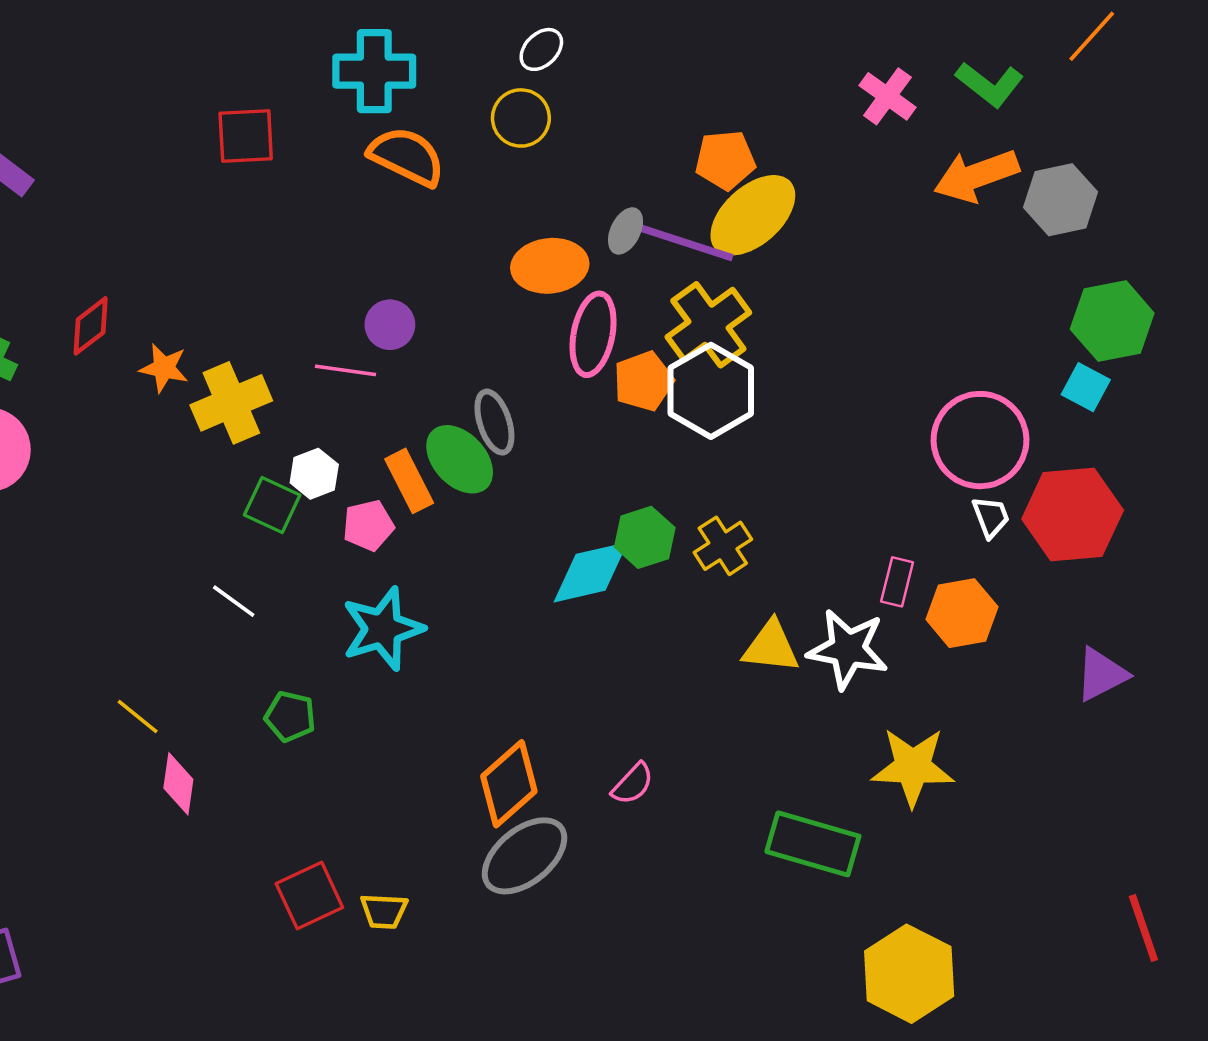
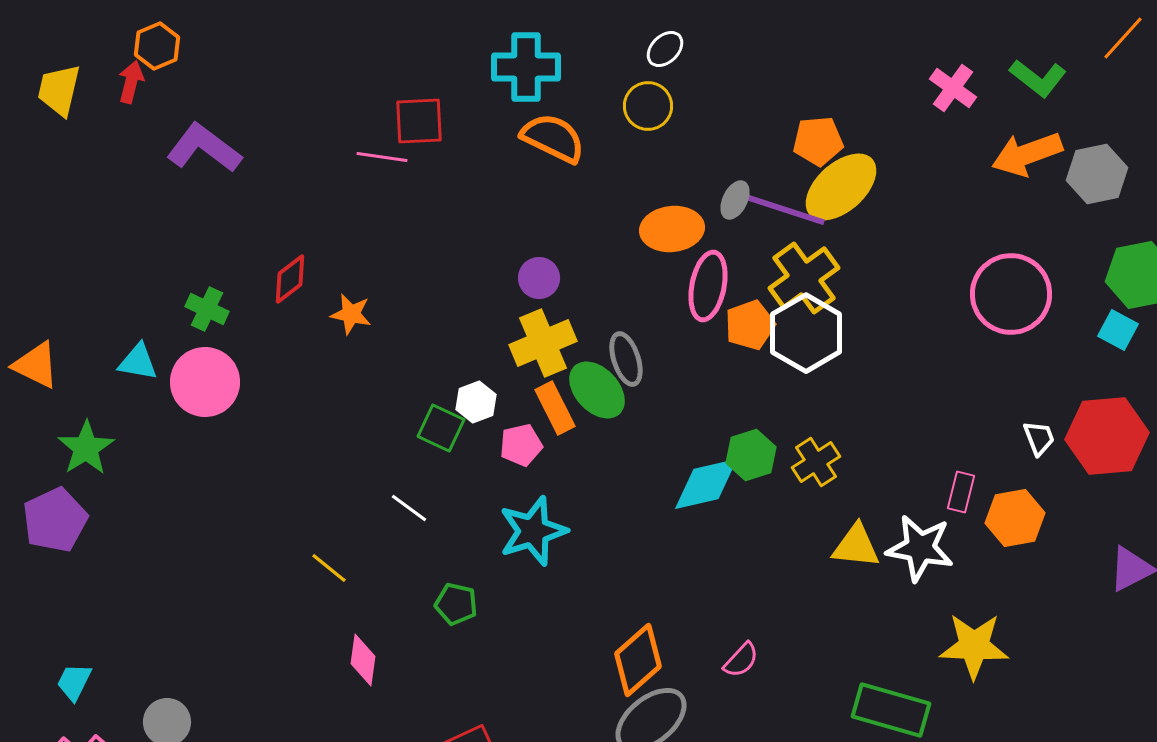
pink line: (345, 370) -> (382, 157), moved
yellow cross: (231, 403) -> (543, 343), moved
pink circle: (980, 440) -> (1011, 294), moved
yellow line: (138, 716) -> (329, 568), moved

